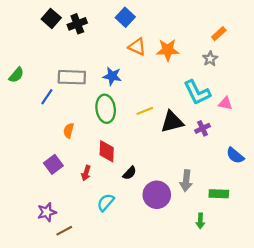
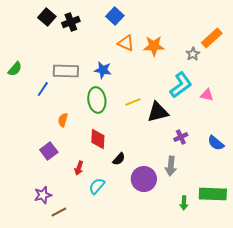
orange rectangle: (219, 34) -> (212, 38), moved, size x1.5
cyan L-shape: (197, 92) -> (181, 85), turned -100
purple cross: (203, 128) -> (181, 137), moved
red arrow: (86, 173) -> (79, 168), moved
green rectangle: (219, 194) -> (213, 194), moved, size x1.5

